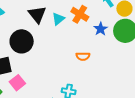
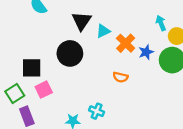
orange cross: (80, 14) -> (126, 43), moved
black circle: (22, 41) -> (70, 53), moved

